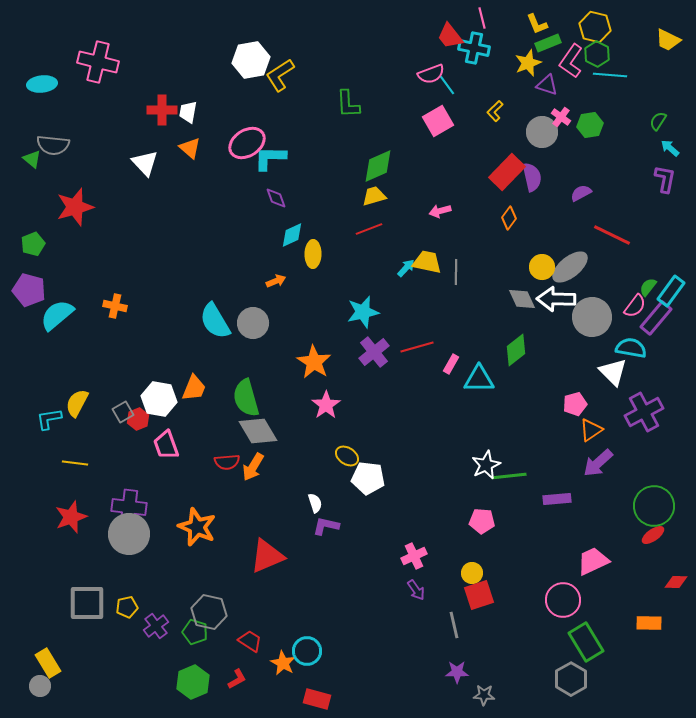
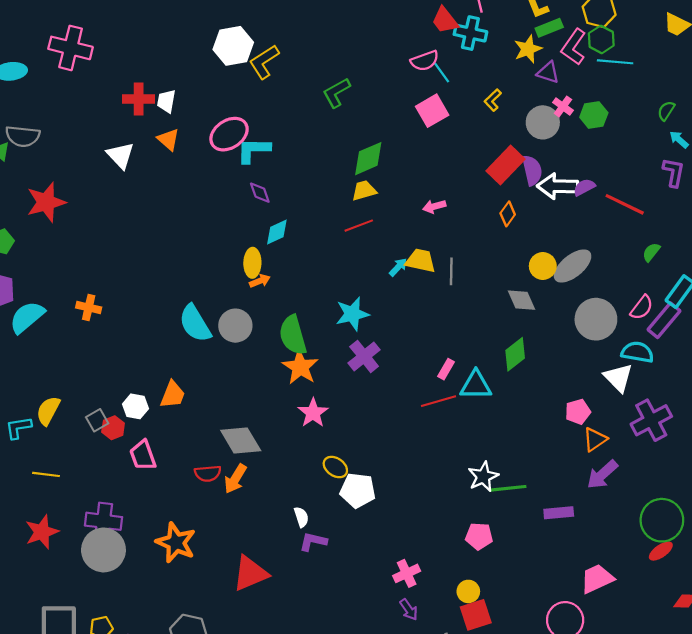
green L-shape: (348, 104) -> (336, 93), turned 64
red line: (612, 235) -> (625, 204), moved
yellow ellipse: (313, 254) -> (252, 263), moved
green semicircle: (648, 287) -> (651, 252), moved
white arrow: (556, 299) -> (558, 186), moved
red line: (417, 347) -> (439, 401), moved
green semicircle: (246, 398) -> (293, 335), moved
white hexagon: (159, 399) -> (135, 406), size x0.7

